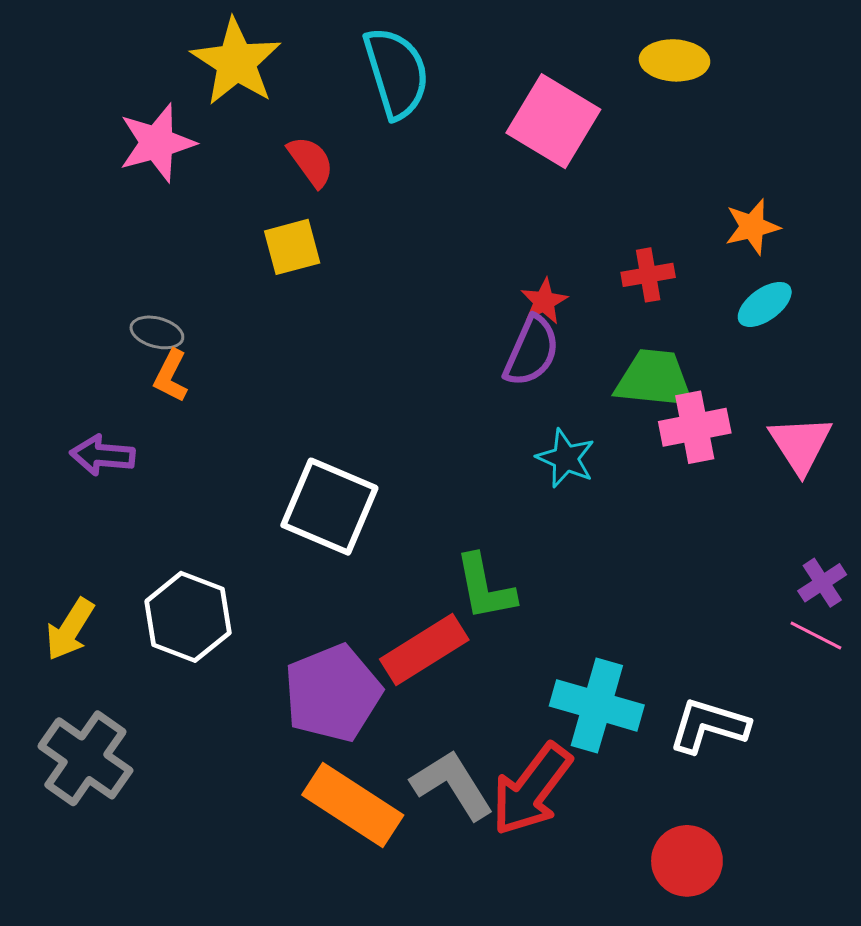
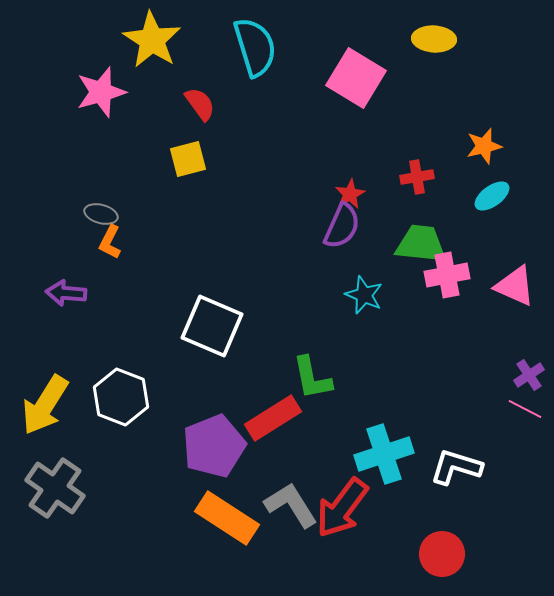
pink triangle: (800, 444) -> (515, 286), turned -33
yellow arrow: (70, 629) -> (45, 405), size x1.5
cyan cross: (597, 705) -> (384, 454), turned -34

